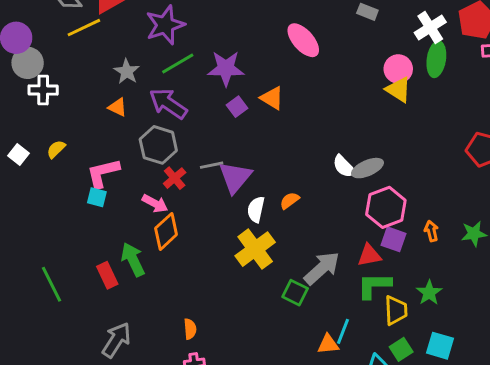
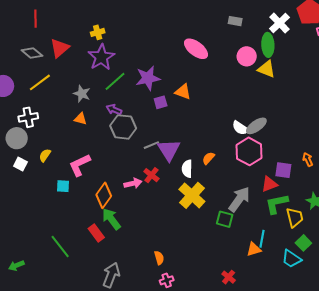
yellow line: (84, 28) -> (40, 82), moved
green ellipse: (436, 59) -> (268, 45), moved
gray circle: (28, 63) -> (17, 138), moved
pink circle: (398, 69) -> (247, 56), moved
purple arrow: (168, 104) -> (114, 110), size x0.6
purple square: (237, 107) -> (161, 102), turned 32
gray hexagon: (158, 145) -> (123, 127), moved
red cross: (175, 178) -> (151, 175), moved
cyan square: (97, 197) -> (63, 186), moved
pink arrow: (155, 203) -> (133, 183), moved, turned -30
pink hexagon: (386, 207) -> (249, 151), moved
orange diamond: (166, 231) -> (104, 195), moved

